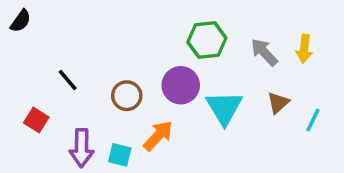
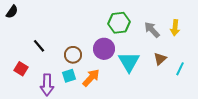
cyan square: (120, 155) -> (69, 76), moved, turned -32

